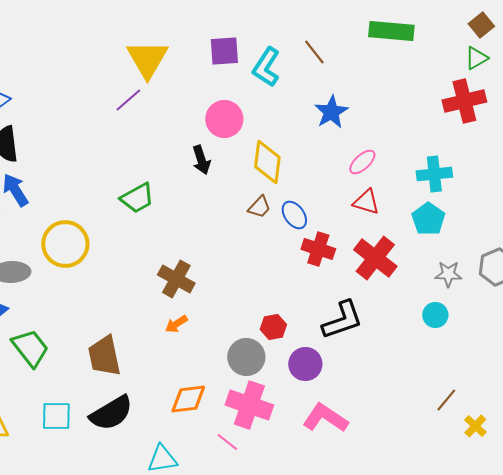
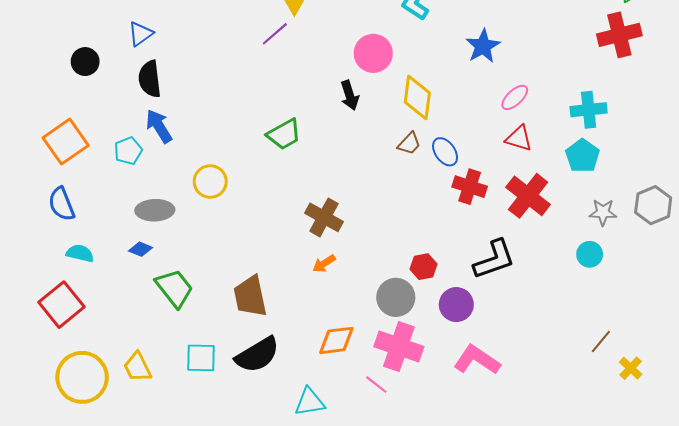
yellow circle: (65, 244) -> (210, 182), size x0.7

